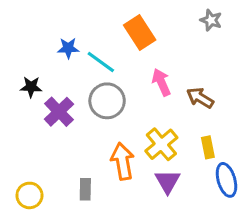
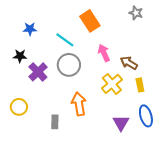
blue star: (68, 48) -> (30, 29), moved
yellow cross: (161, 144) -> (112, 84), moved
yellow rectangle: (208, 147) -> (140, 85), moved
purple triangle: (168, 181) -> (121, 123), moved
yellow circle: (29, 195) -> (19, 107), moved

